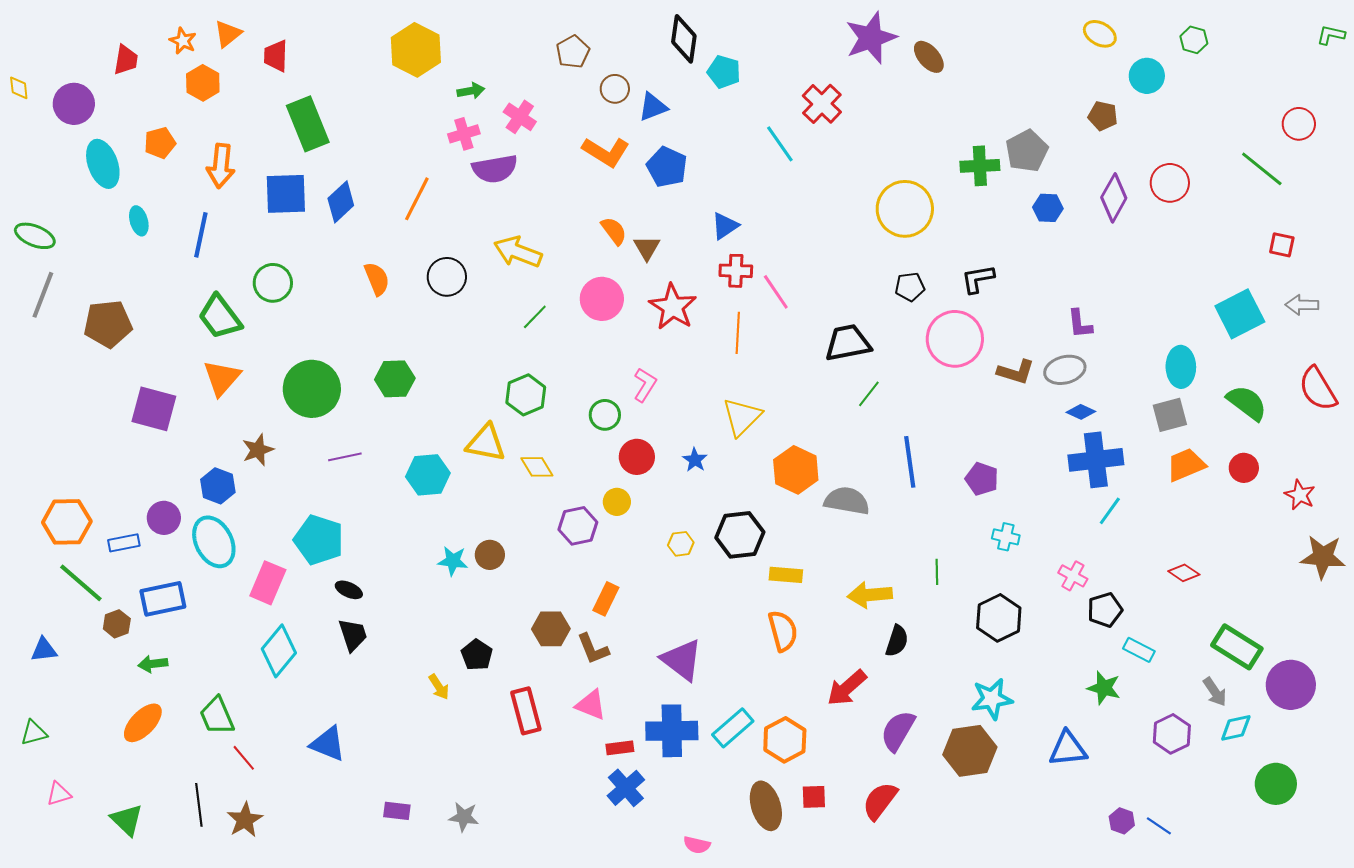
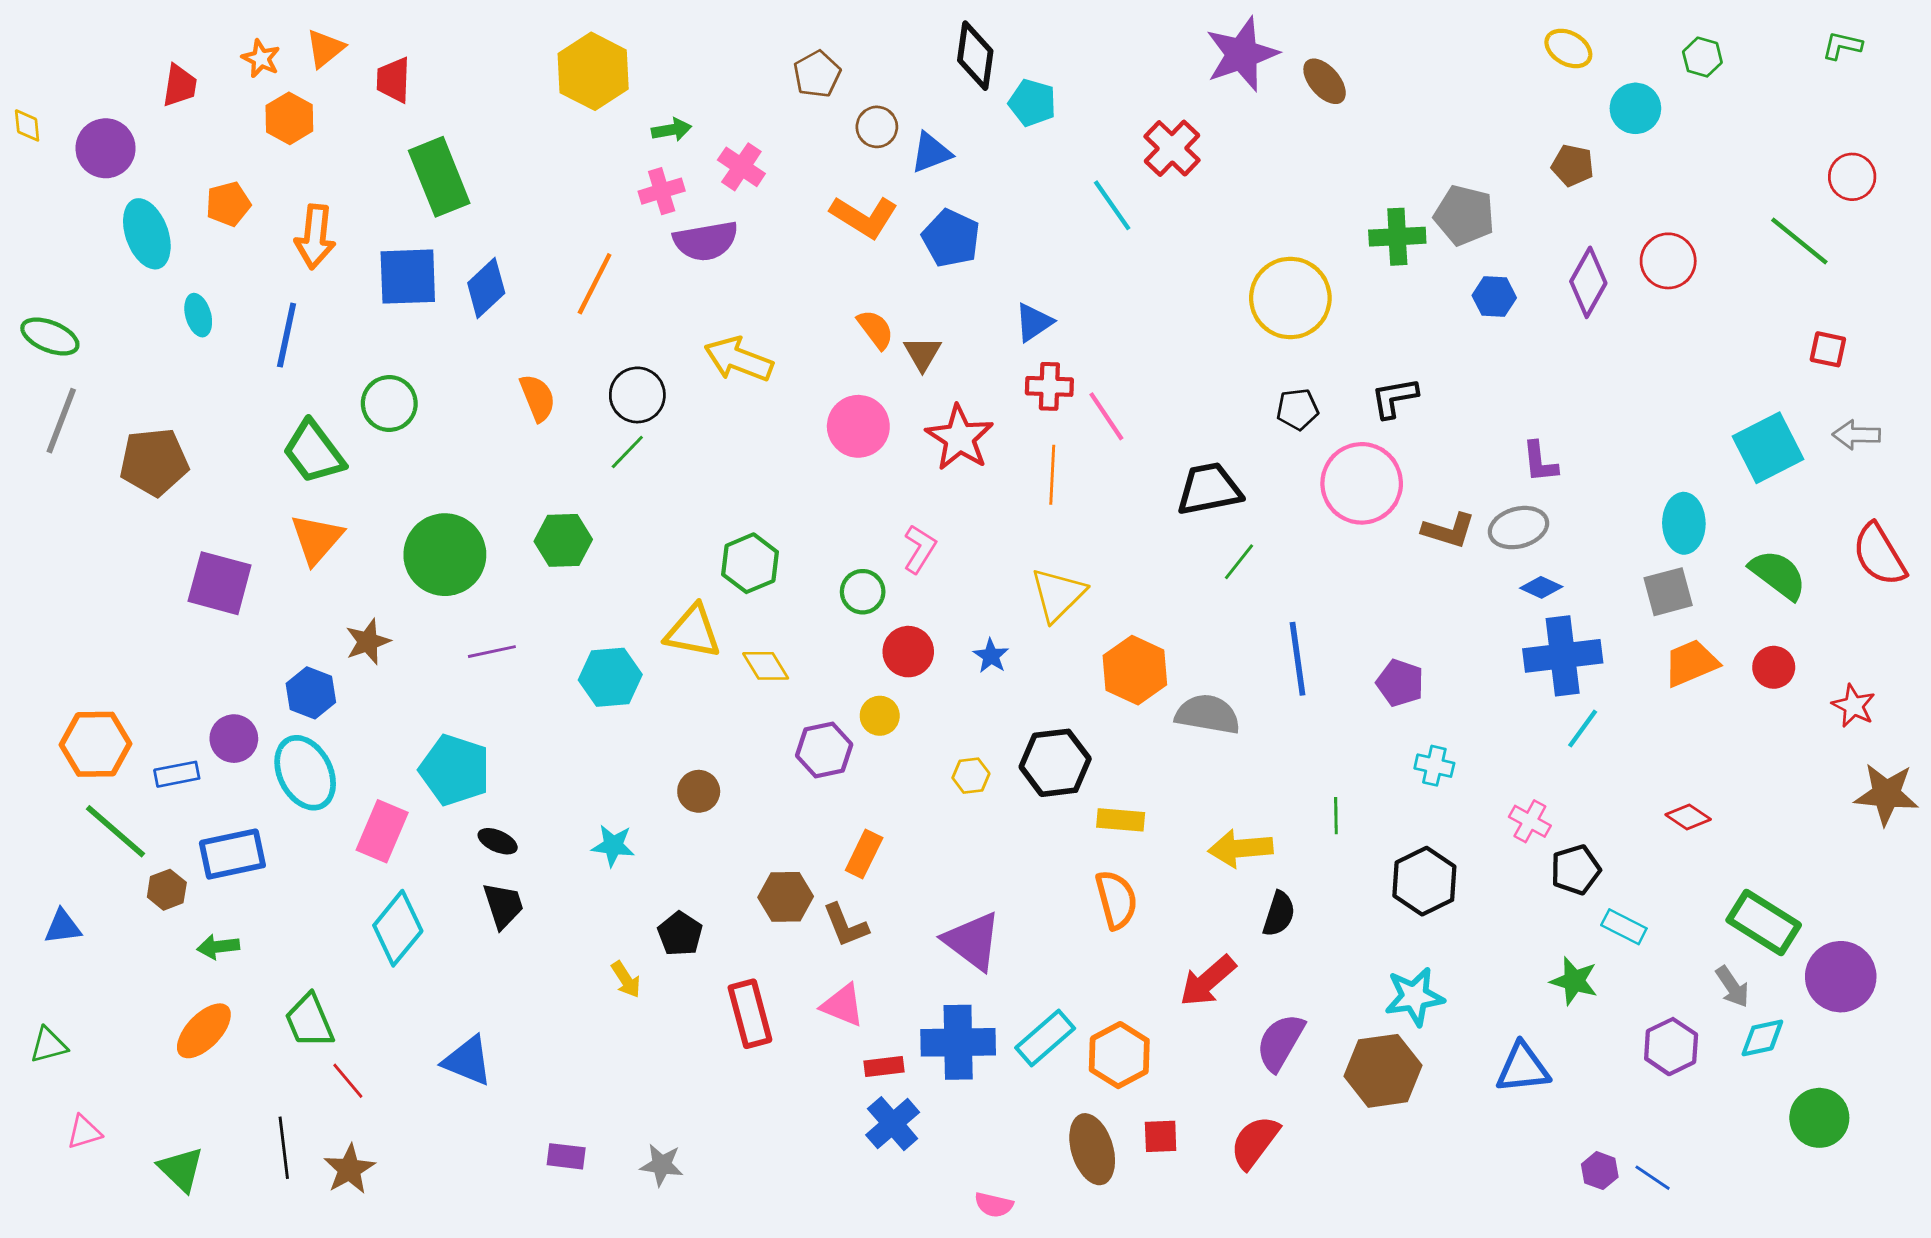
green L-shape: (1331, 35) -> (1842, 46), moved
gray pentagon: (1027, 151) -> (1464, 215), turned -30
green line: (535, 317) -> (627, 452), moved
cyan star: (453, 561) -> (613, 846), moved

